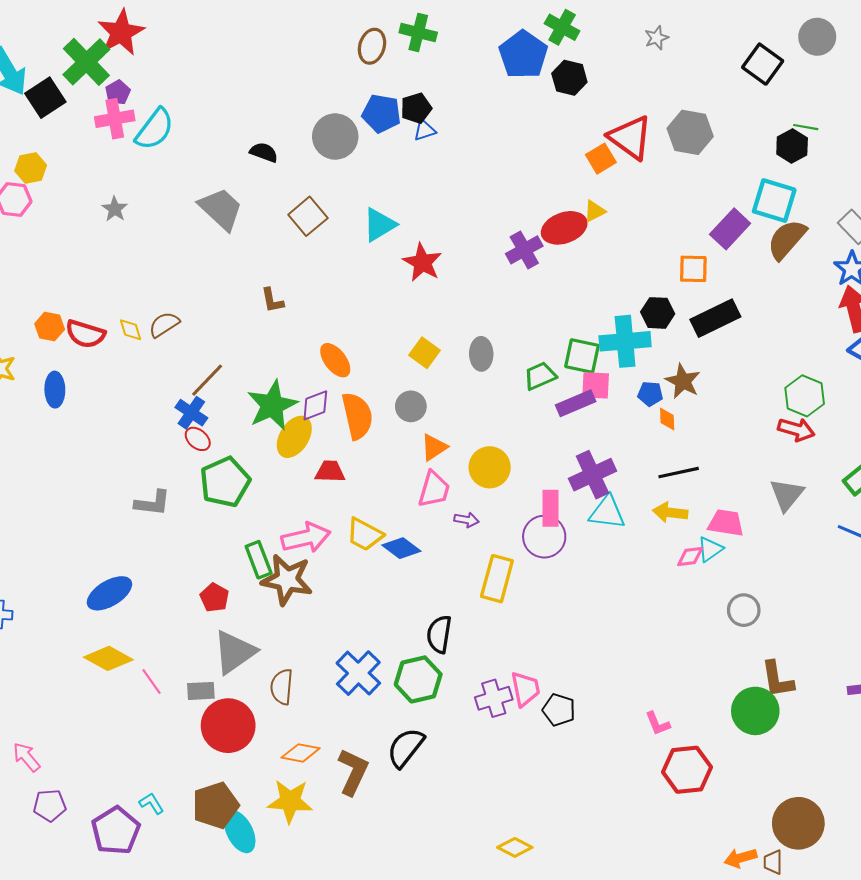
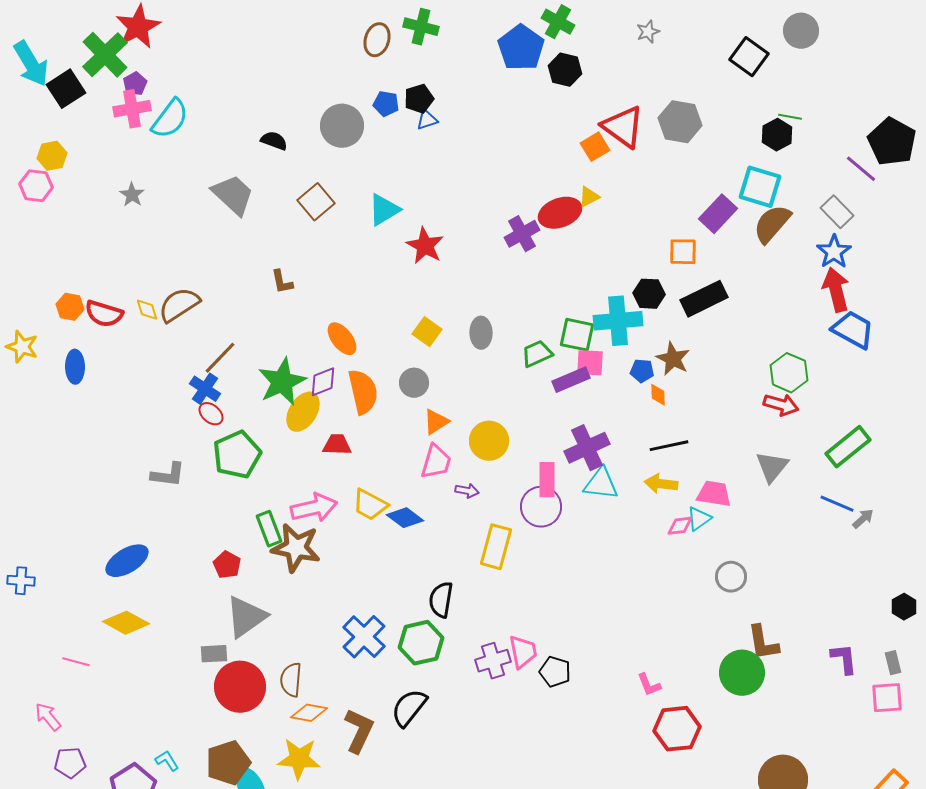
blue pentagon: (381, 113) -> (386, 104), size x0.7
brown semicircle: (164, 324) -> (179, 305), size x1.4
pink line: (151, 682) -> (76, 662), moved, turned -40
brown semicircle: (282, 687) -> (291, 680), moved

